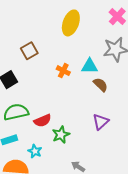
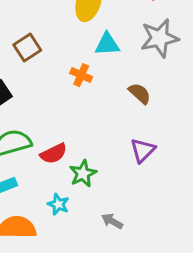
cyan triangle: (90, 66) -> (107, 44), moved
cyan star: (35, 151) -> (58, 204), moved

